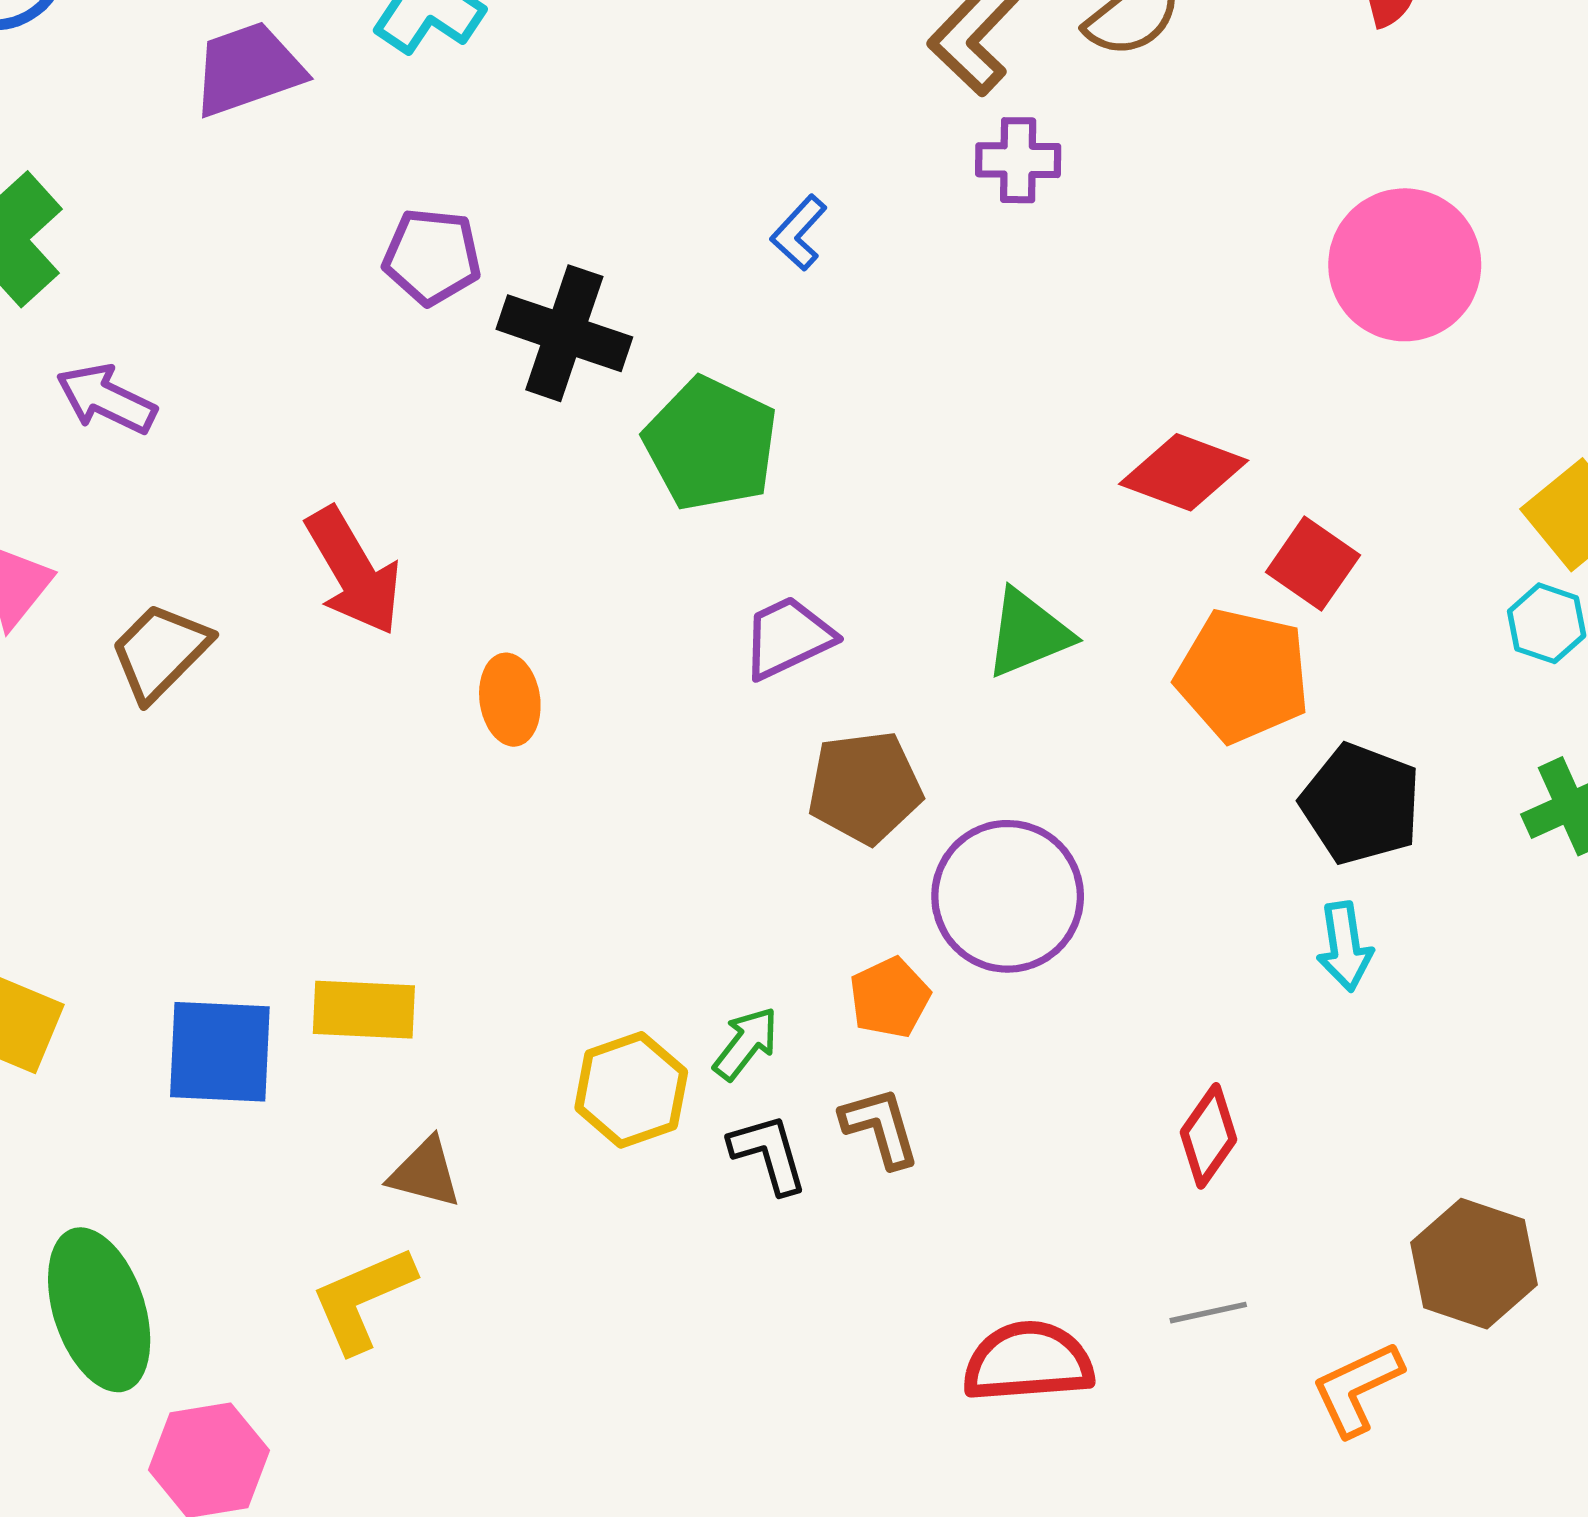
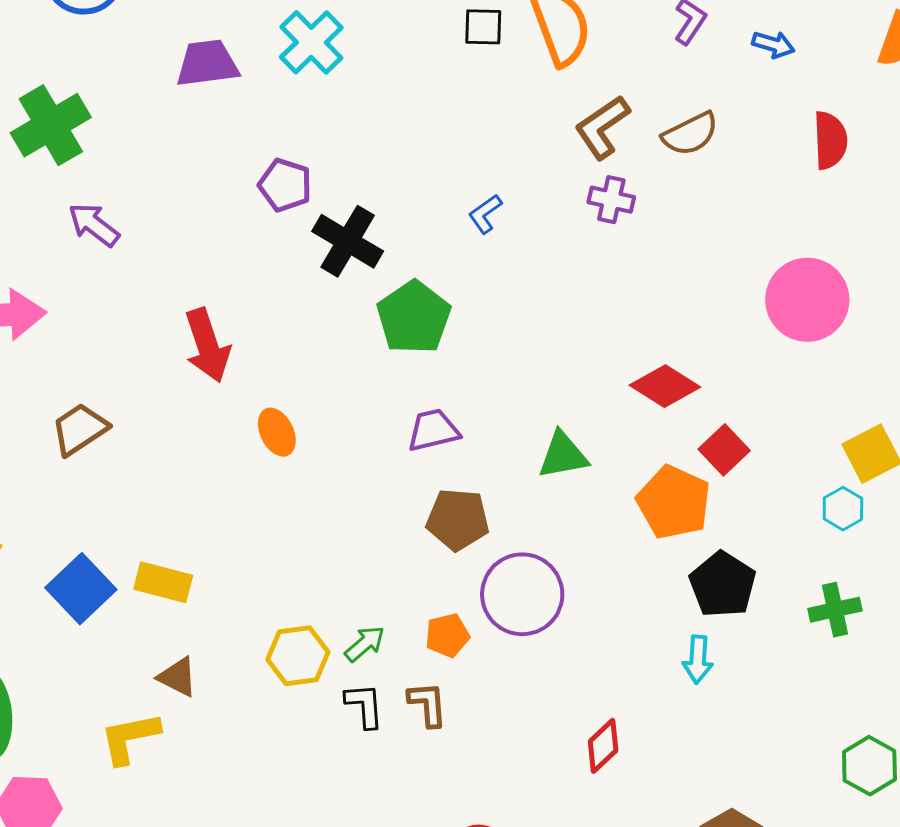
brown trapezoid: (160, 652) -> (80, 429), moved
orange ellipse: (510, 700) -> (277, 432), turned -30
blue square: (220, 1052) -> (81, 589), turned 32

